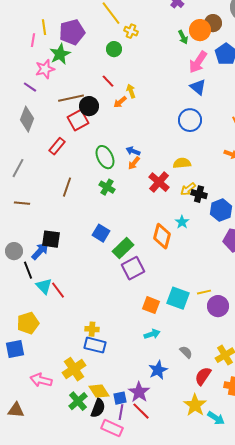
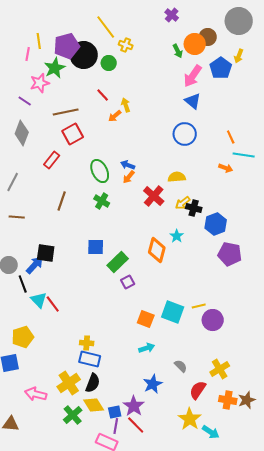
black circle: (89, 106) -> (84, 55), moved, size x1.4
blue square: (101, 233) -> (96, 247), turned -30
purple square: (133, 268) -> (128, 282), size x0.6
black semicircle: (98, 408) -> (93, 383), moved

